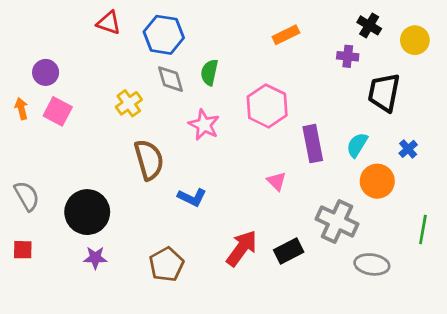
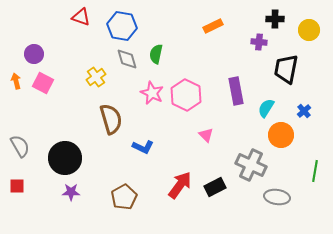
black cross: (369, 25) -> (275, 19), turned -30
pink hexagon: (267, 106) -> (186, 95), moved
purple rectangle: (313, 144) -> (236, 91), moved

